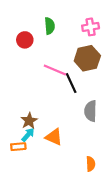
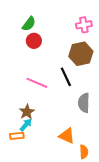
green semicircle: (50, 26) -> (29, 24), moved, turned 42
red circle: (25, 40) -> (34, 41), moved
pink line: (55, 70) -> (37, 83), moved
orange triangle: (54, 137) -> (67, 136), moved

